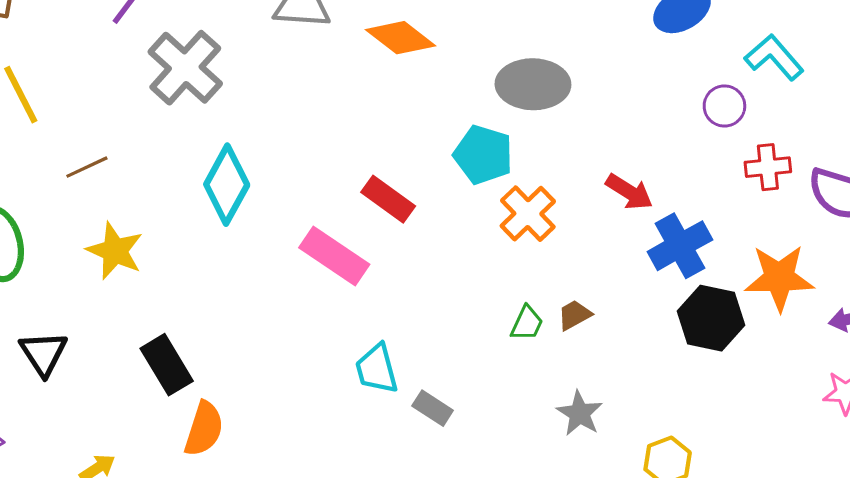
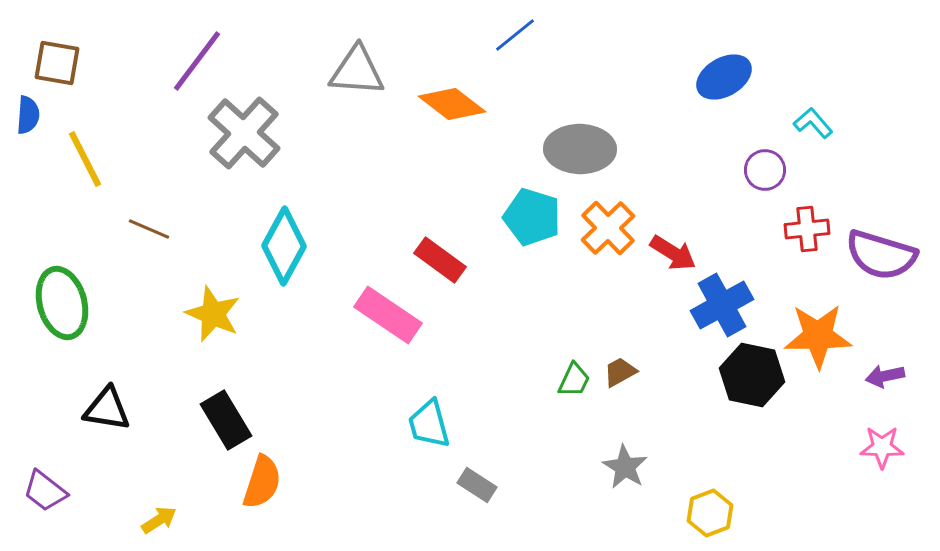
cyan L-shape: (774, 57) -> (813, 123), size x0.7
brown line: (87, 167) -> (149, 229), turned 48
orange cross: (528, 214) -> (608, 228), moved
yellow star: (115, 251) -> (213, 314), moved
black triangle: (43, 353) -> (107, 409), turned -48
gray rectangle: (433, 408) -> (477, 485), moved

